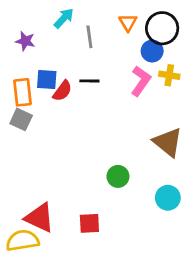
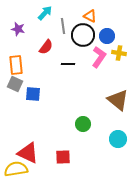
orange triangle: (128, 23) -> (90, 16), turned -32
black circle: (162, 28) -> (83, 35), moved
blue square: (47, 80) -> (33, 94), moved
black line: (89, 81) -> (68, 64), moved
red semicircle: (62, 91) -> (46, 47), moved

